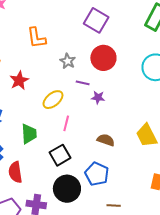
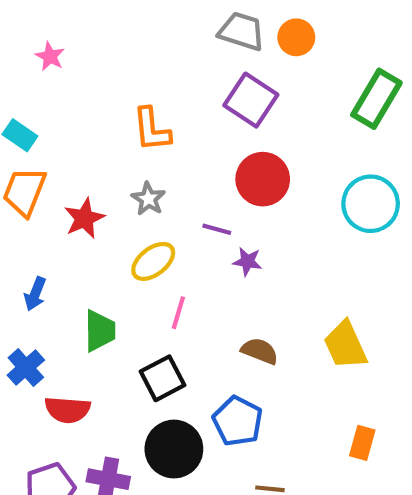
orange L-shape: (36, 38) -> (152, 130), moved
gray star: (68, 61) -> (148, 199), moved
red semicircle: (15, 172) -> (67, 410), turned -80

